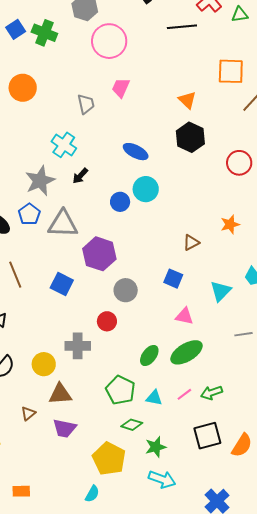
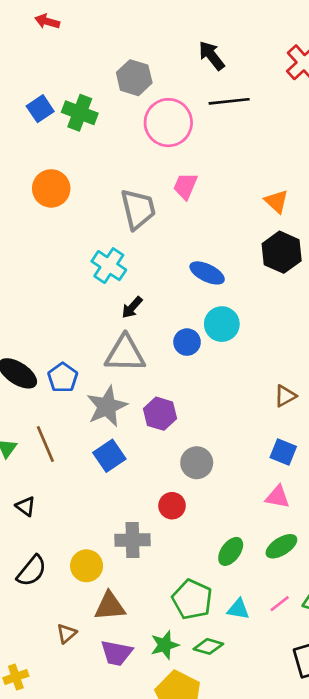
black line: (182, 27) -> (229, 101), moved
gray trapezoid: (86, 104) -> (138, 209), size x1.5
gray star: (40, 181) -> (107, 406), moved
blue pentagon: (29, 214) -> (63, 378), moved
gray triangle: (63, 224) -> (125, 354), moved
purple hexagon: (99, 254) -> (160, 414), size x0.7
blue square: (173, 279) -> (283, 452), moved
blue square: (62, 284) -> (109, 456), turned 30
green ellipse: (186, 352) -> (281, 546), size x0.7
green star: (156, 447) -> (165, 645), moved

